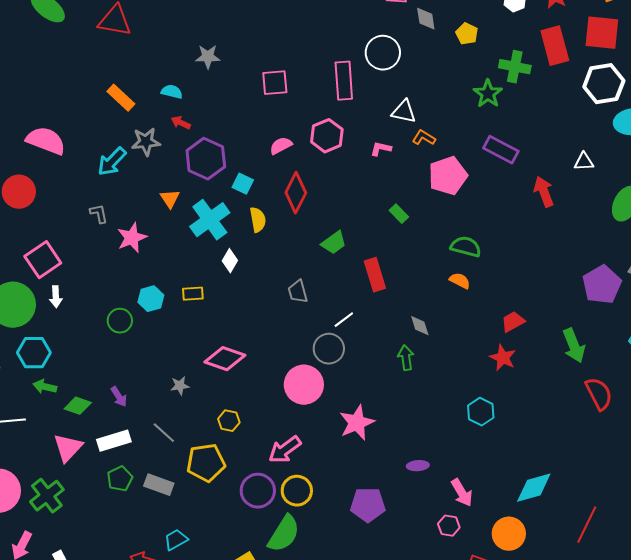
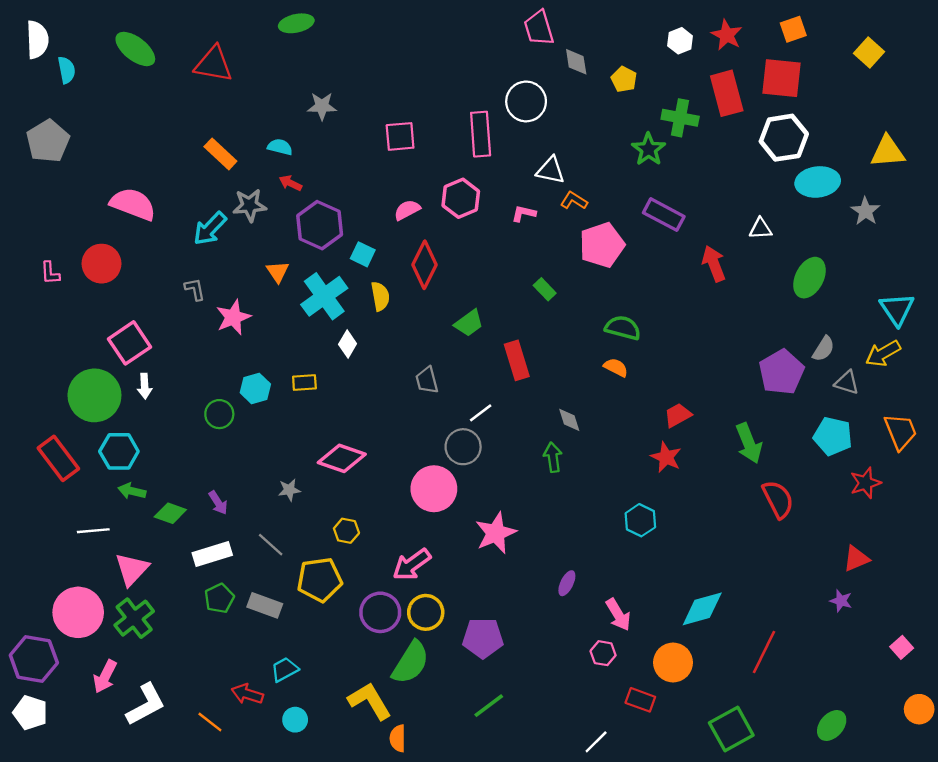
pink triangle: (68, 448) -> (132, 569), moved
purple ellipse: (418, 466) -> (567, 583), turned -60
purple pentagon: (368, 505) -> (483, 638), moved

